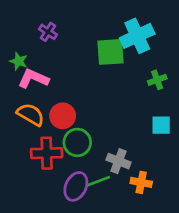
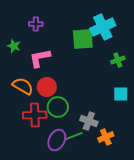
purple cross: (48, 32) -> (36, 24), turned -32
pink L-shape: (33, 79) -> (40, 58), moved, turned -35
orange cross: (141, 182) -> (106, 137), turned -35

